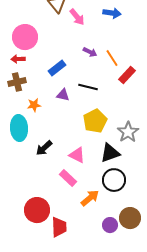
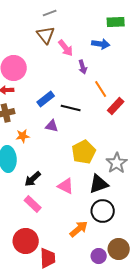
purple arrow: (90, 52) -> (83, 67), moved, turned 48
black line: (88, 87) -> (71, 108), moved
pink rectangle: (68, 178) -> (33, 204), moved

